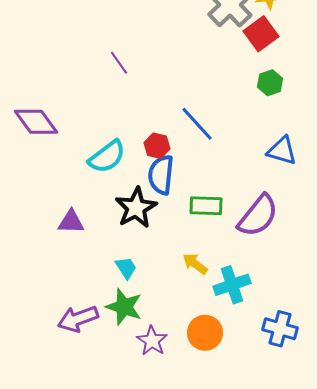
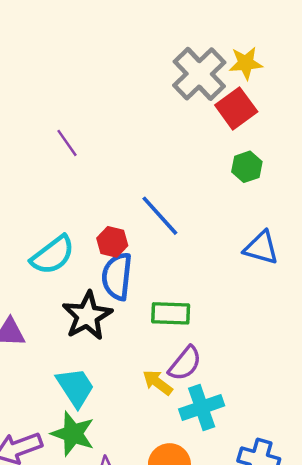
purple semicircle: (258, 216) -> (185, 363), moved, size x0.7
cyan trapezoid: (126, 268) -> (75, 387), size x1.5

